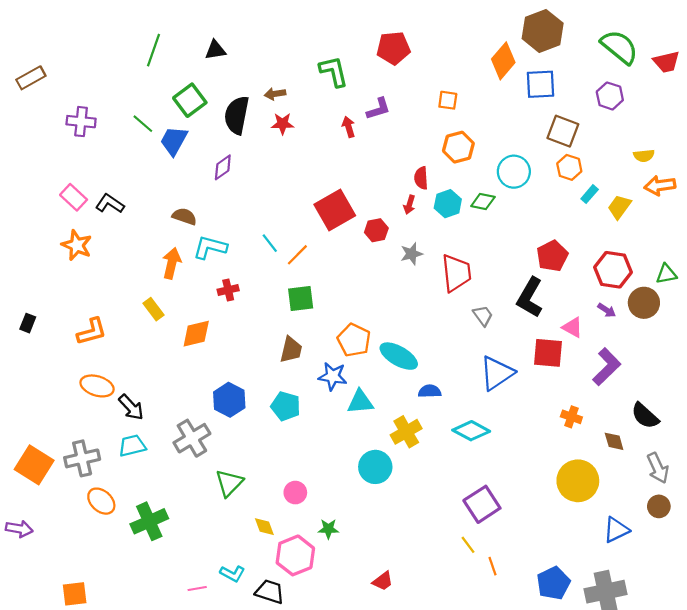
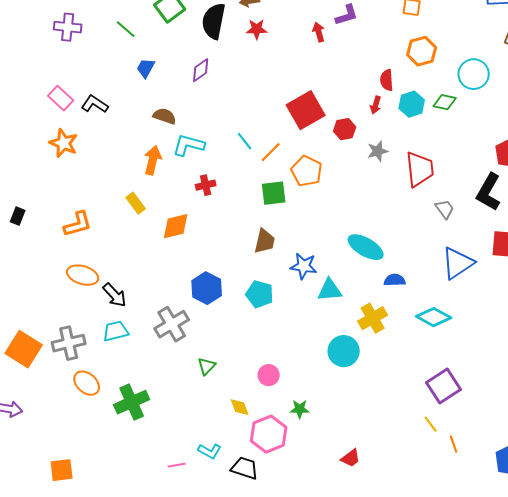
blue trapezoid: (174, 141) -> (146, 68), moved, size x0.7
orange pentagon: (354, 340) -> (307, 171), moved
green triangle: (229, 483) -> (207, 366), size x0.7

